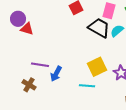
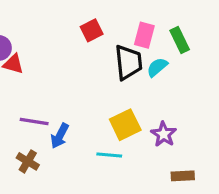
black trapezoid: (99, 28) -> (128, 62), turned 55
brown cross: (29, 85) -> (28, 161), moved

